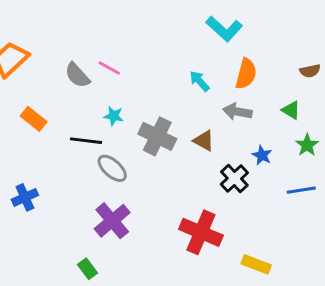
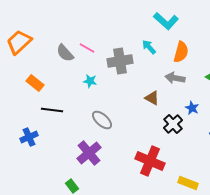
cyan arrow: (199, 81) -> (149, 47), moved
gray cross: (157, 136) -> (120, 61), moved, turned -35
black line: (86, 141) -> (52, 110), moved
gray ellipse: (112, 168) -> (102, 120), moved

